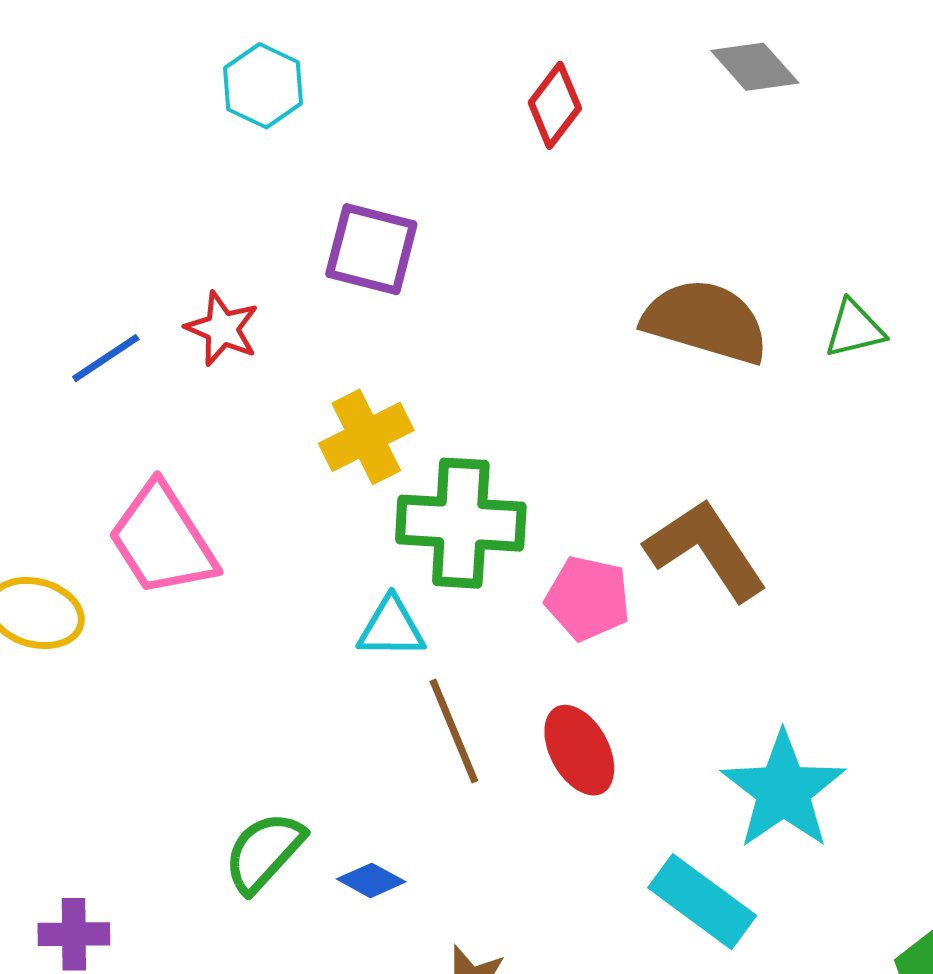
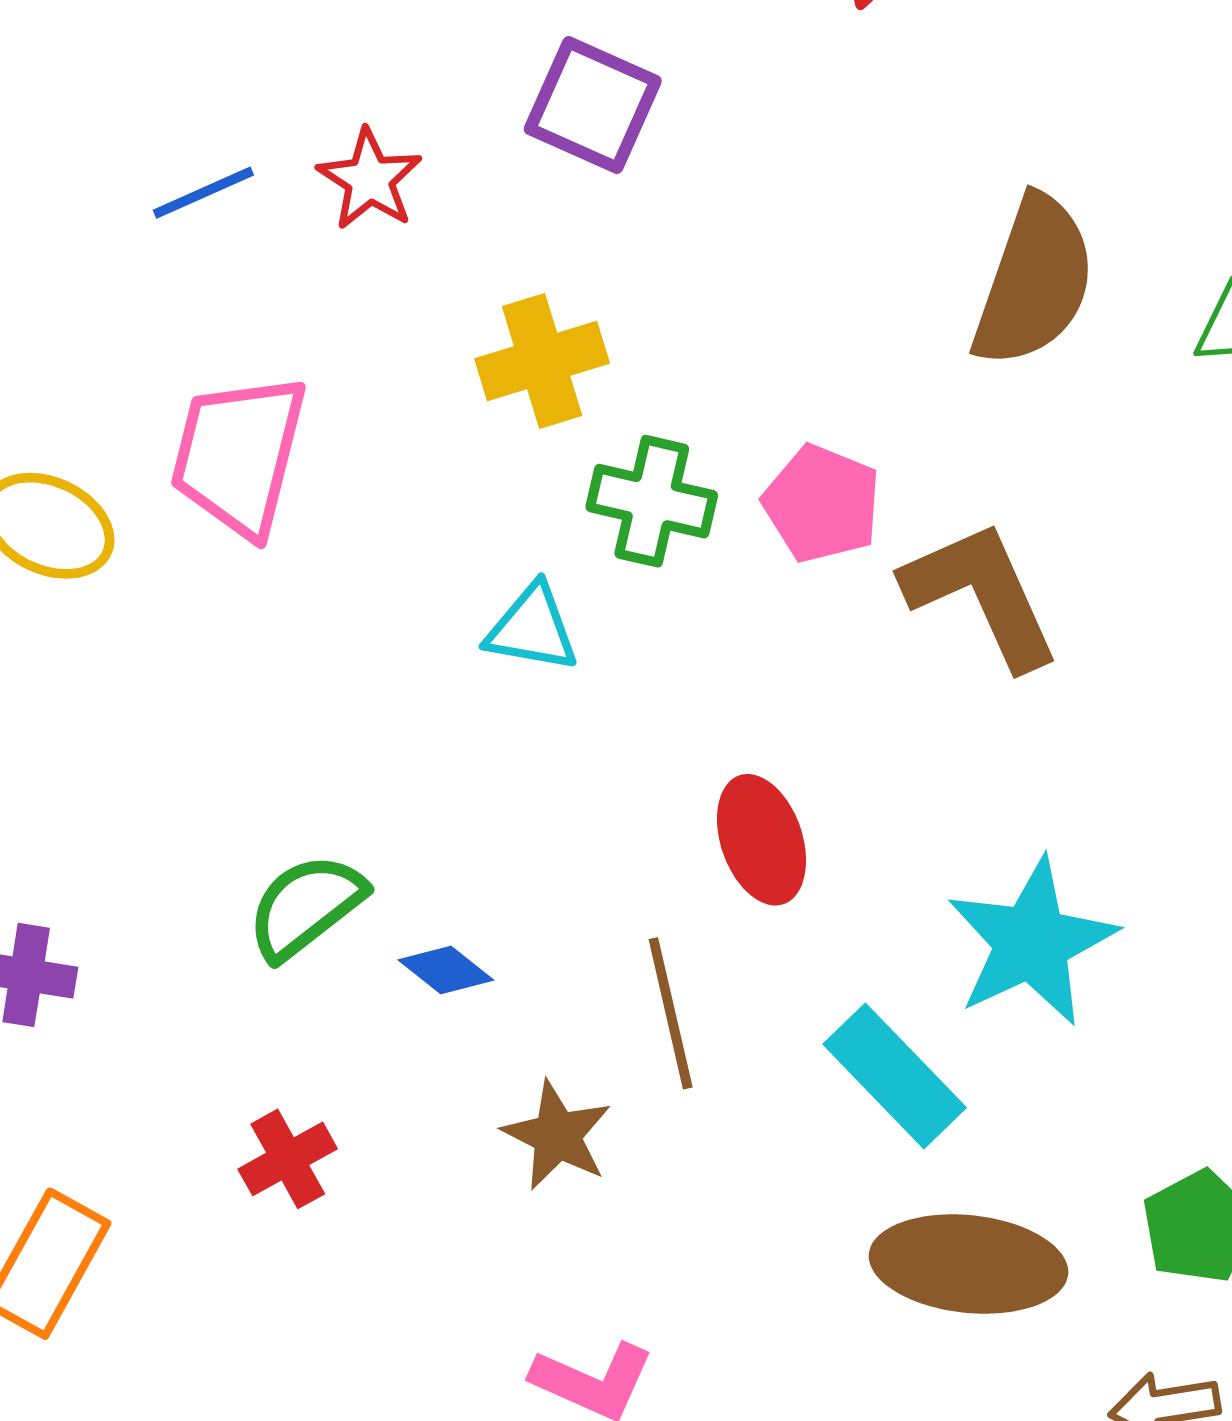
brown semicircle: (706, 321) -> (1034, 281), turned 83
green cross: (461, 523) -> (652, 501), size x0.7
pink trapezoid: (162, 540) -> (239, 455), turned 37
pink pentagon: (588, 598) -> (822, 504), moved
brown line: (454, 731) -> (671, 1013), moved

